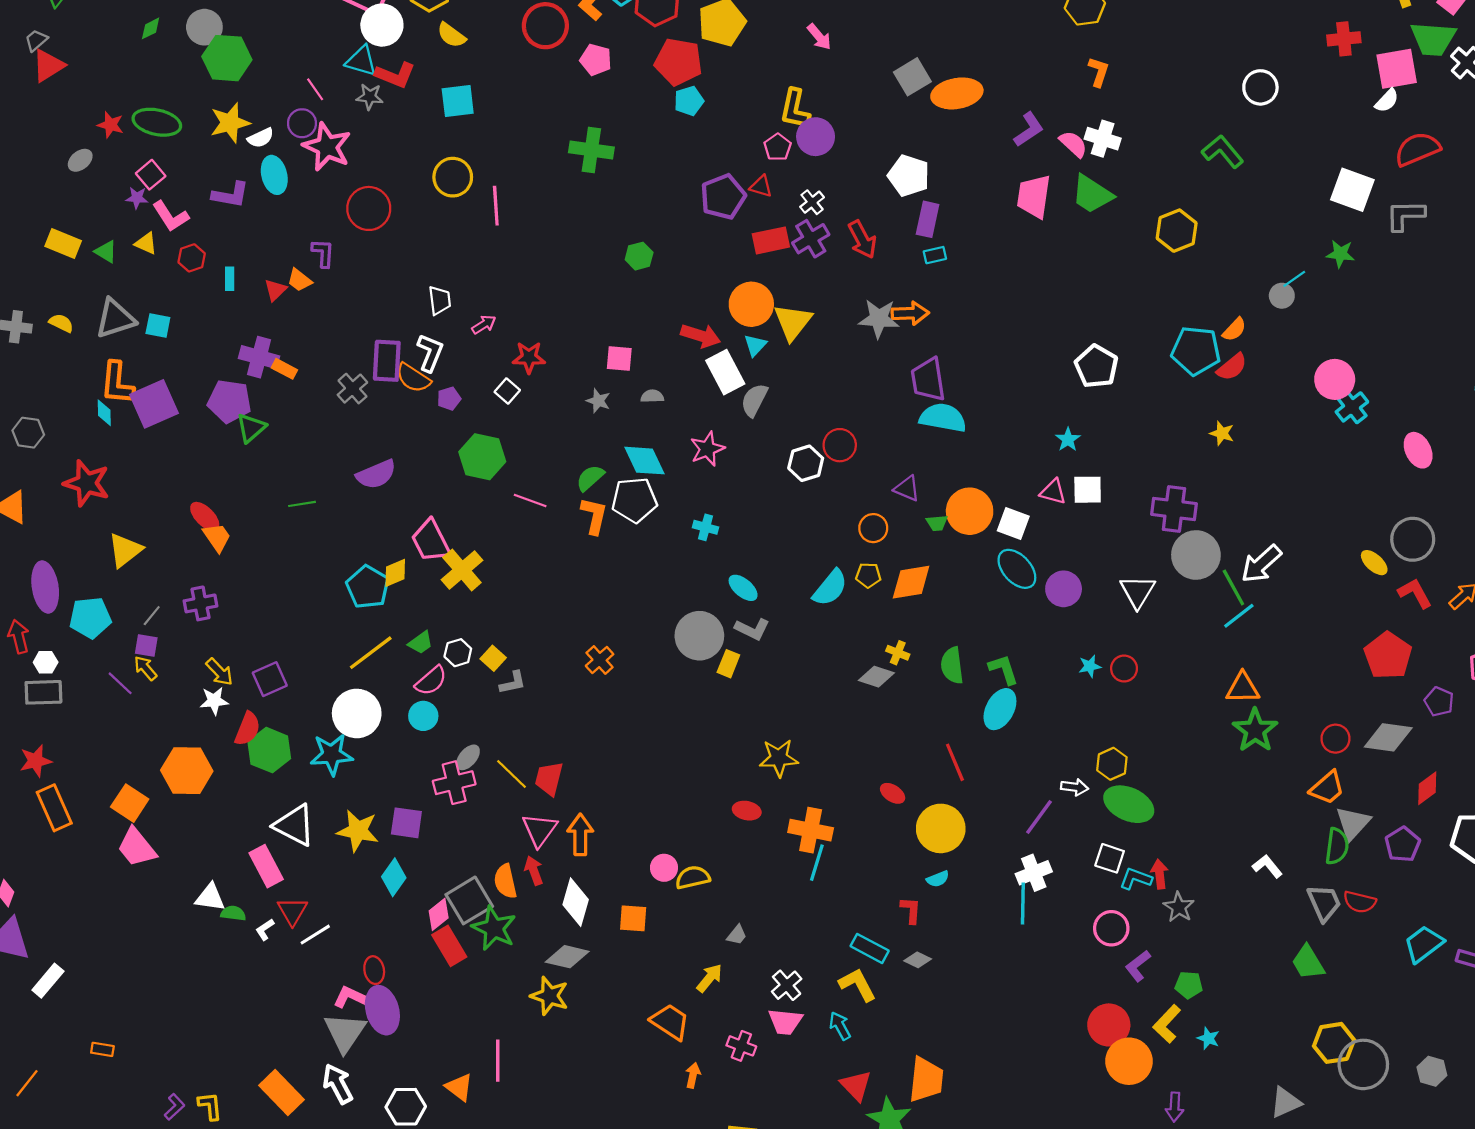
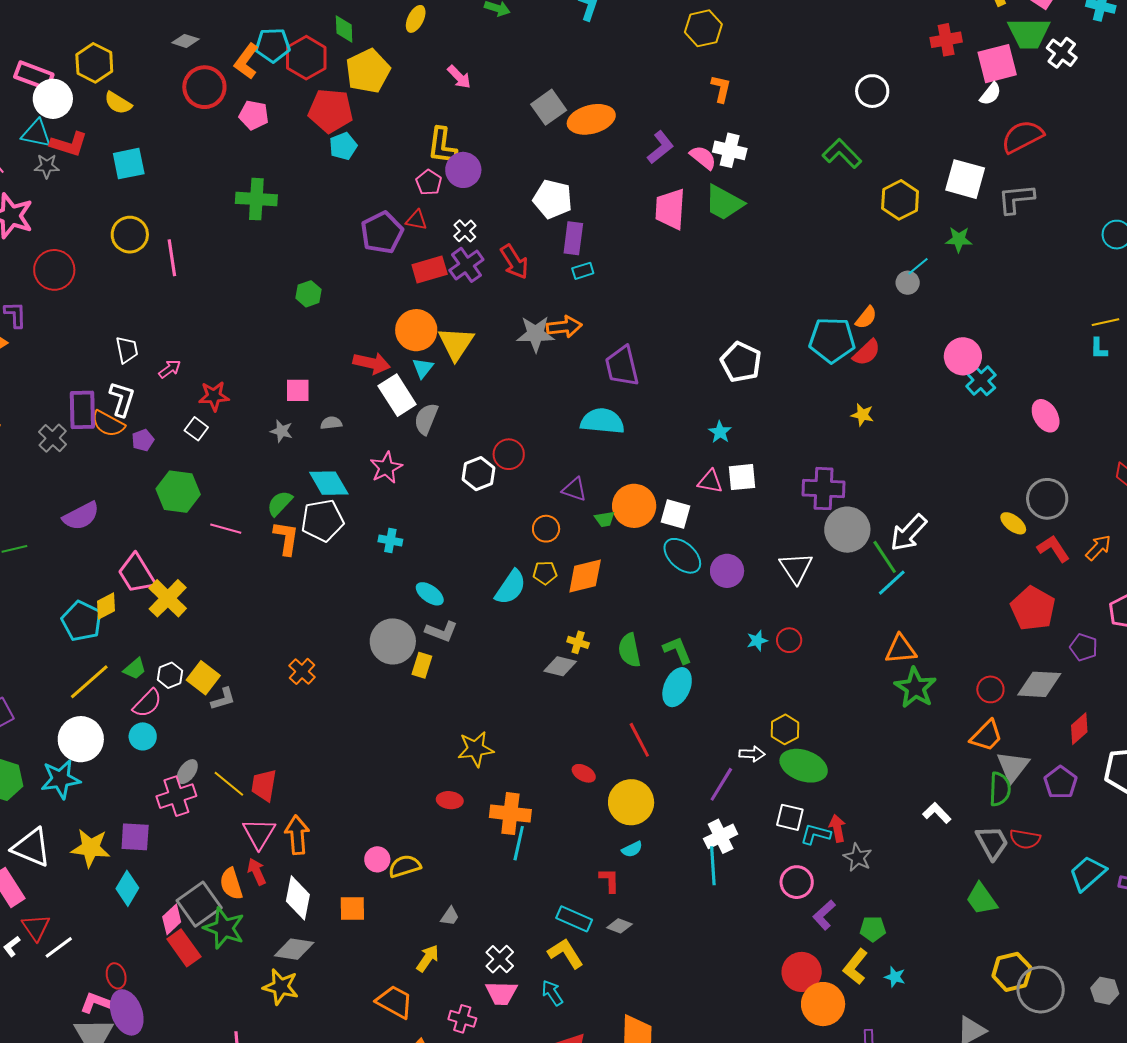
yellow hexagon: (1177, 231) -> (900, 200), moved
purple trapezoid: (928, 380) -> (622, 366), moved
yellow square: (493, 658) -> (203, 678), size x1.4

